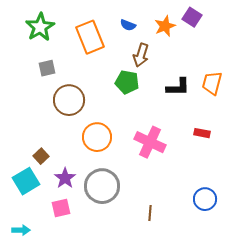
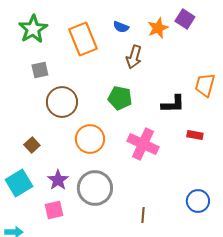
green pentagon: (127, 82) -> (120, 98), moved
black L-shape: (178, 87) -> (173, 104), moved
brown square: (41, 156) -> (32, 145), moved

